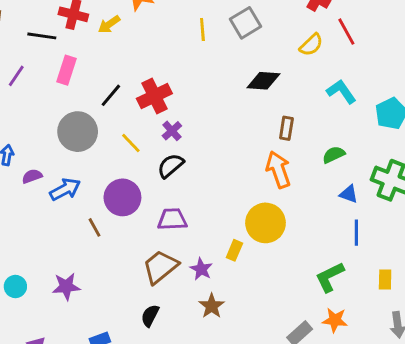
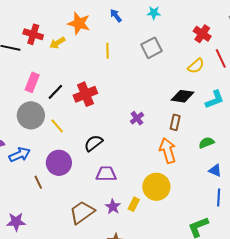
yellow line: (202, 29) -> (108, 51), moved
pink rectangle: (67, 70) -> (32, 82), moved
black diamond: (263, 81) -> (183, 96), moved
cyan L-shape: (341, 92) -> (215, 100), turned 100
purple cross: (172, 131) -> (137, 118), moved
yellow line: (131, 143) -> (57, 126), moved
purple trapezoid: (172, 219) -> (106, 174), moved
purple star: (201, 269) -> (113, 207), moved

